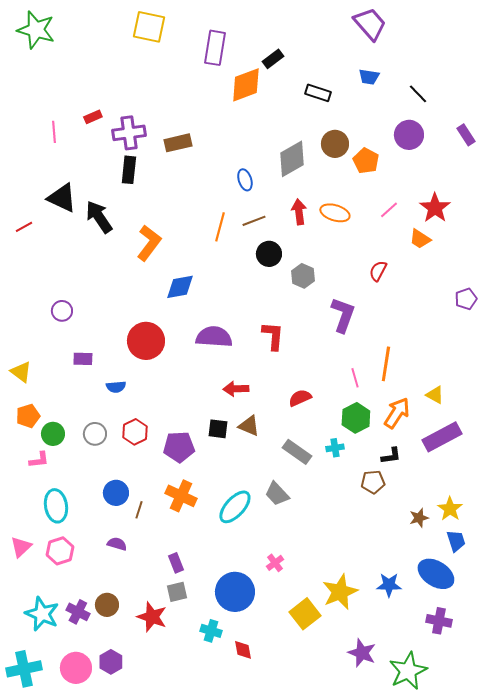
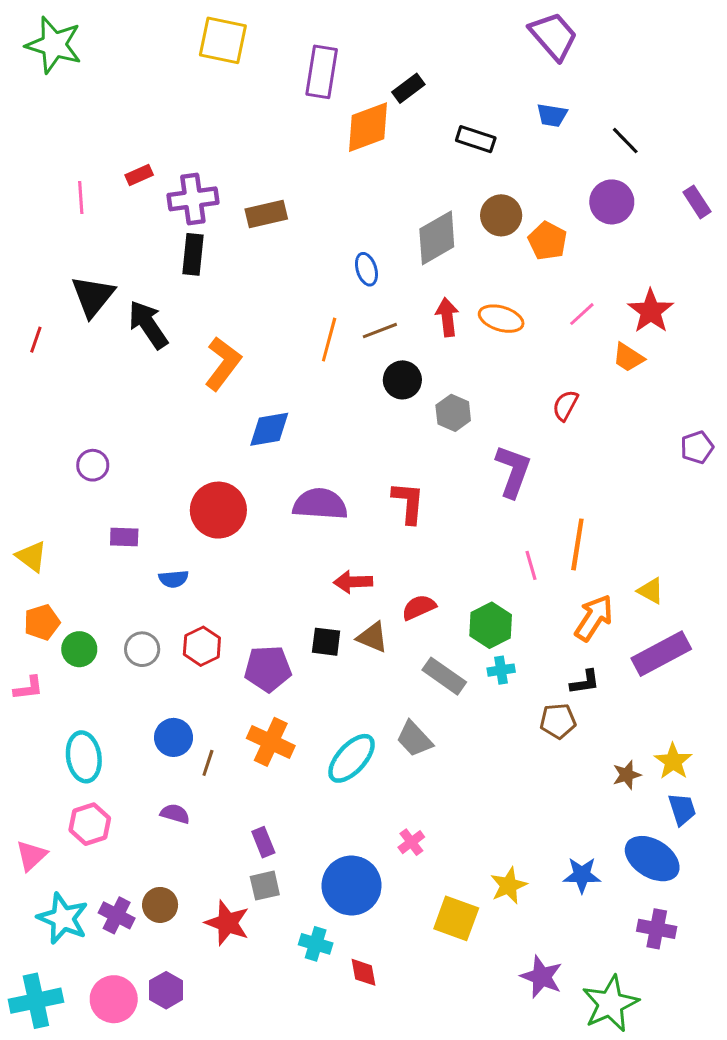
black triangle: (62, 198) -> (93, 296), turned 44
red line: (24, 227) -> (36, 340), turned -42
red semicircle: (300, 398) -> (419, 607), moved
green hexagon: (356, 418) -> (491, 625), moved
pink L-shape: (39, 460) -> (28, 688), moved
pink triangle: (21, 547) -> (31, 856), moved
yellow star: (340, 592) -> (509, 886), size x0.7
yellow square: (305, 614) -> (456, 918), turned -32

